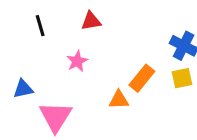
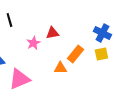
red triangle: (91, 21) -> (52, 33), moved
pink triangle: (56, 117) -> (19, 79), turned 35

